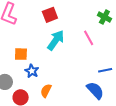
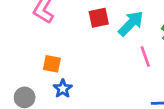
cyan arrow: (56, 40) -> (131, 23), moved

